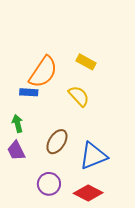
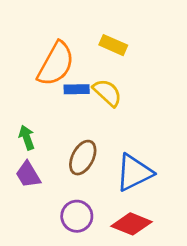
blue rectangle: (29, 92) -> (77, 89), moved

